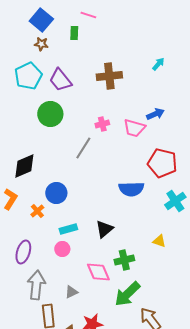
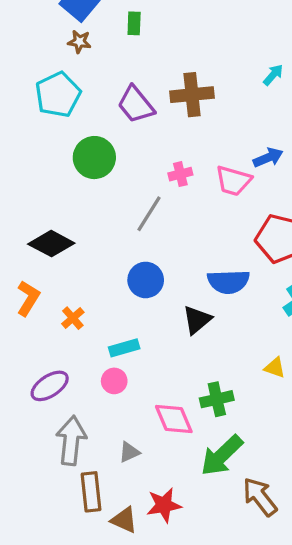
purple trapezoid: (60, 80) -> (136, 105), moved
black diamond: (24, 166) -> (51, 244), turned 52
blue circle: (56, 193) -> (146, 280), moved
black triangle: (104, 229) -> (197, 320), moved
purple ellipse: (23, 252) -> (50, 386), turned 40

